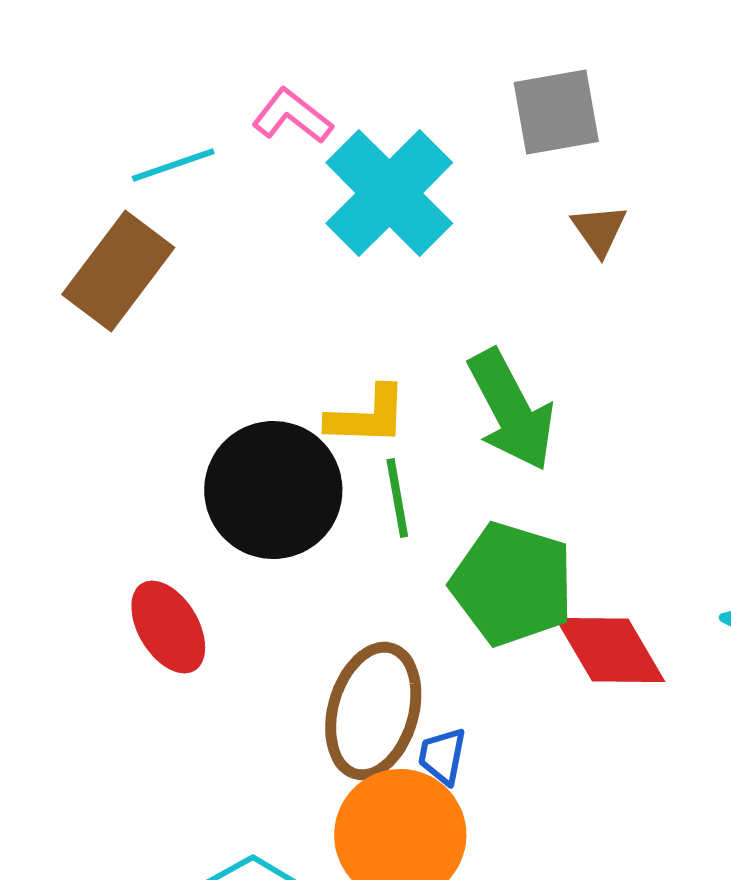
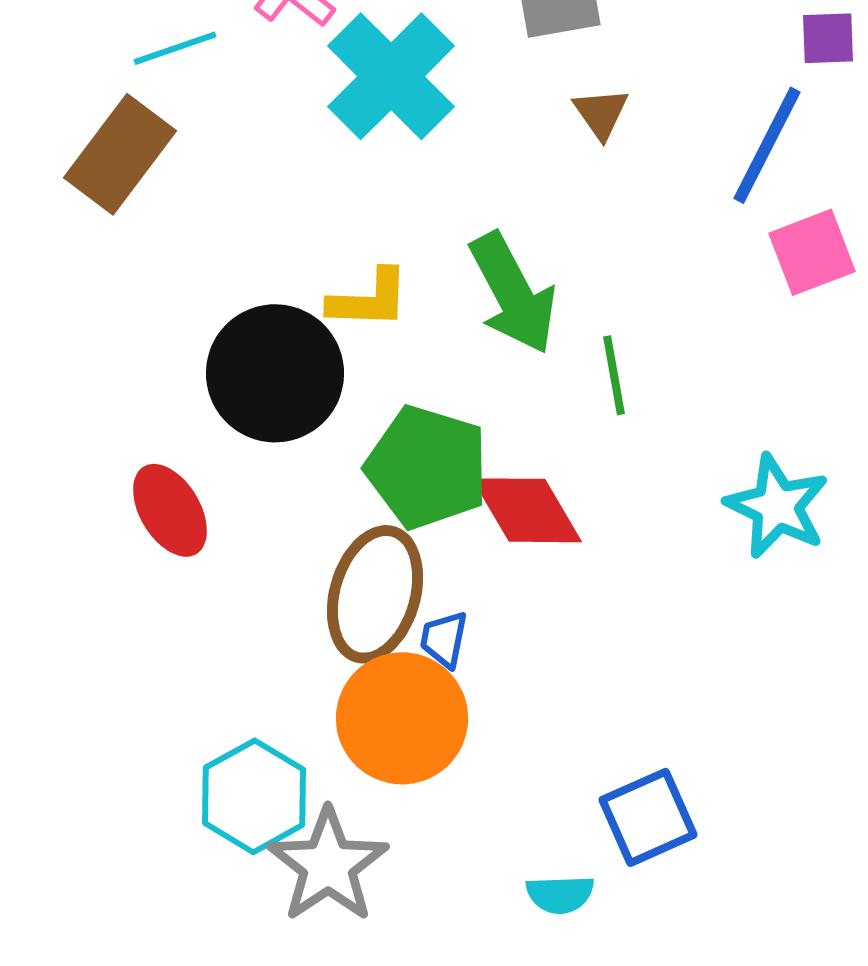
green line: (397, 498) -> (614, 375), moved
green pentagon: (512, 584) -> (427, 467), moved
red diamond: (610, 650) -> (527, 510), moved

